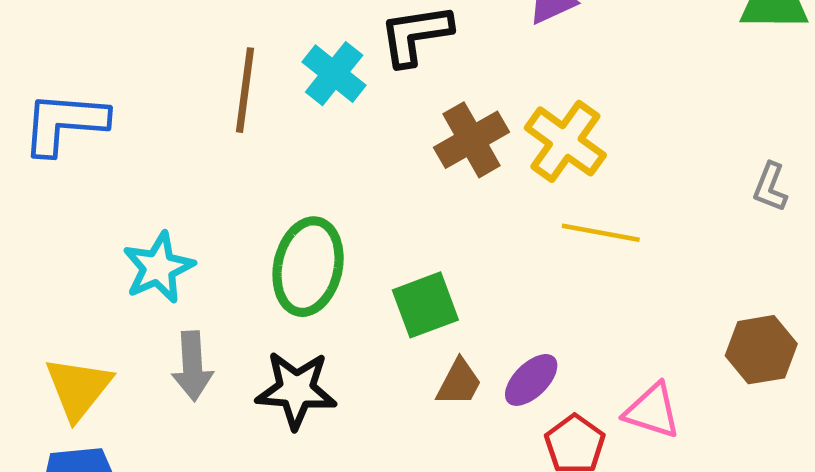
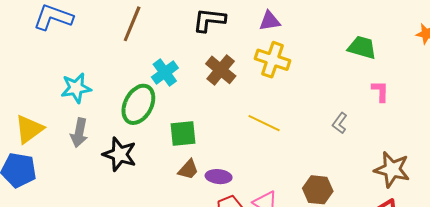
cyan cross: (334, 74) -> (165, 73), moved
brown cross: (471, 140) -> (221, 70), turned -36
yellow cross: (565, 141) -> (272, 60), moved, turned -32
purple ellipse: (531, 380) -> (219, 177), turned 35

